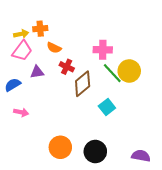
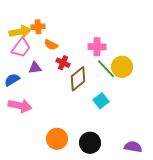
yellow arrow: (21, 34) -> (20, 32), size x1.5
pink arrow: (21, 112) -> (20, 106), size x1.6

